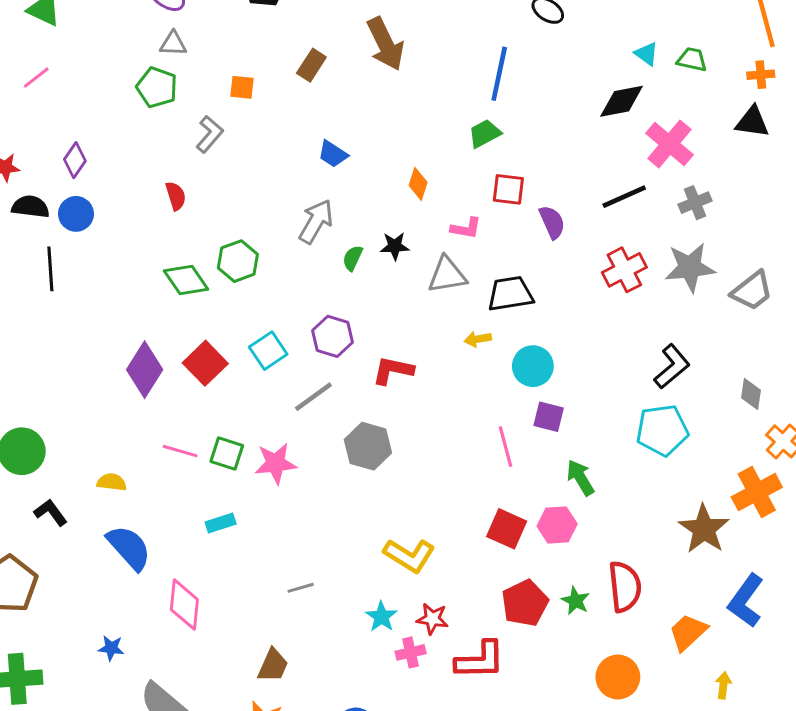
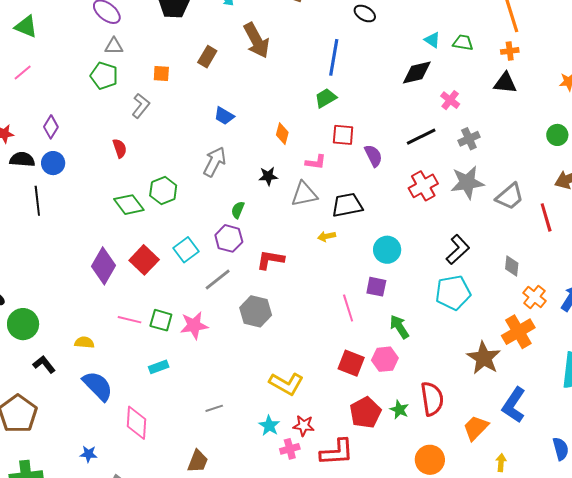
pink cross: (669, 144) -> (450, 100), size x0.6
green semicircle: (353, 258) -> (238, 210), moved
cyan circle: (533, 366) -> (387, 250), moved

